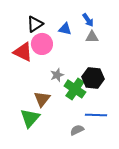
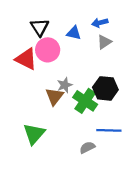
blue arrow: (88, 20) -> (100, 23), turned 112
black triangle: (35, 24) -> (40, 27), turned -30
gray triangle: (92, 37) -> (104, 42), turned -32
brown triangle: (42, 99) -> (54, 96), moved

